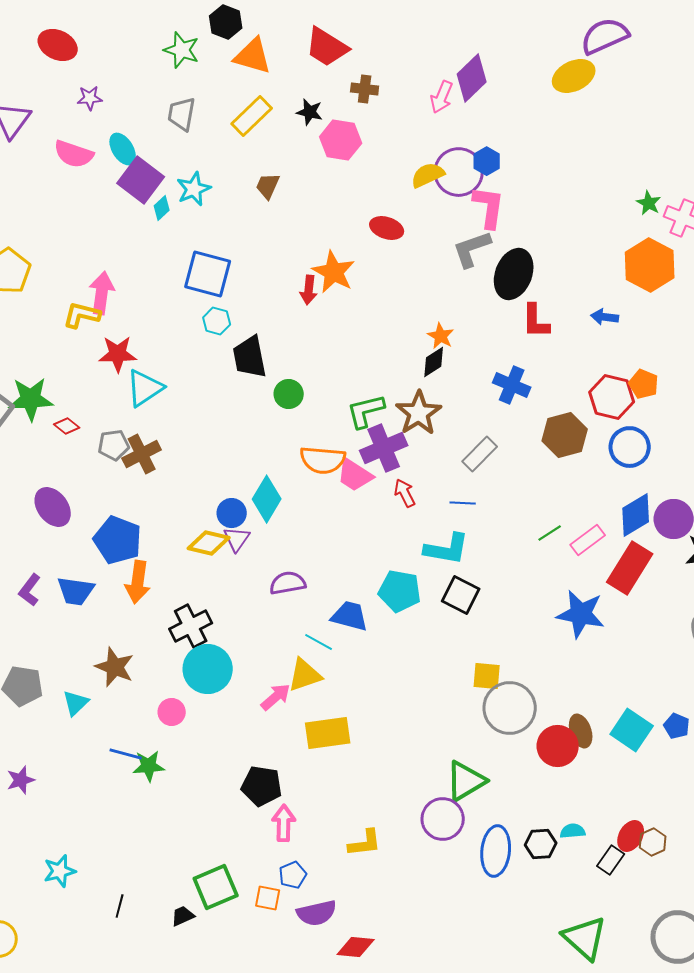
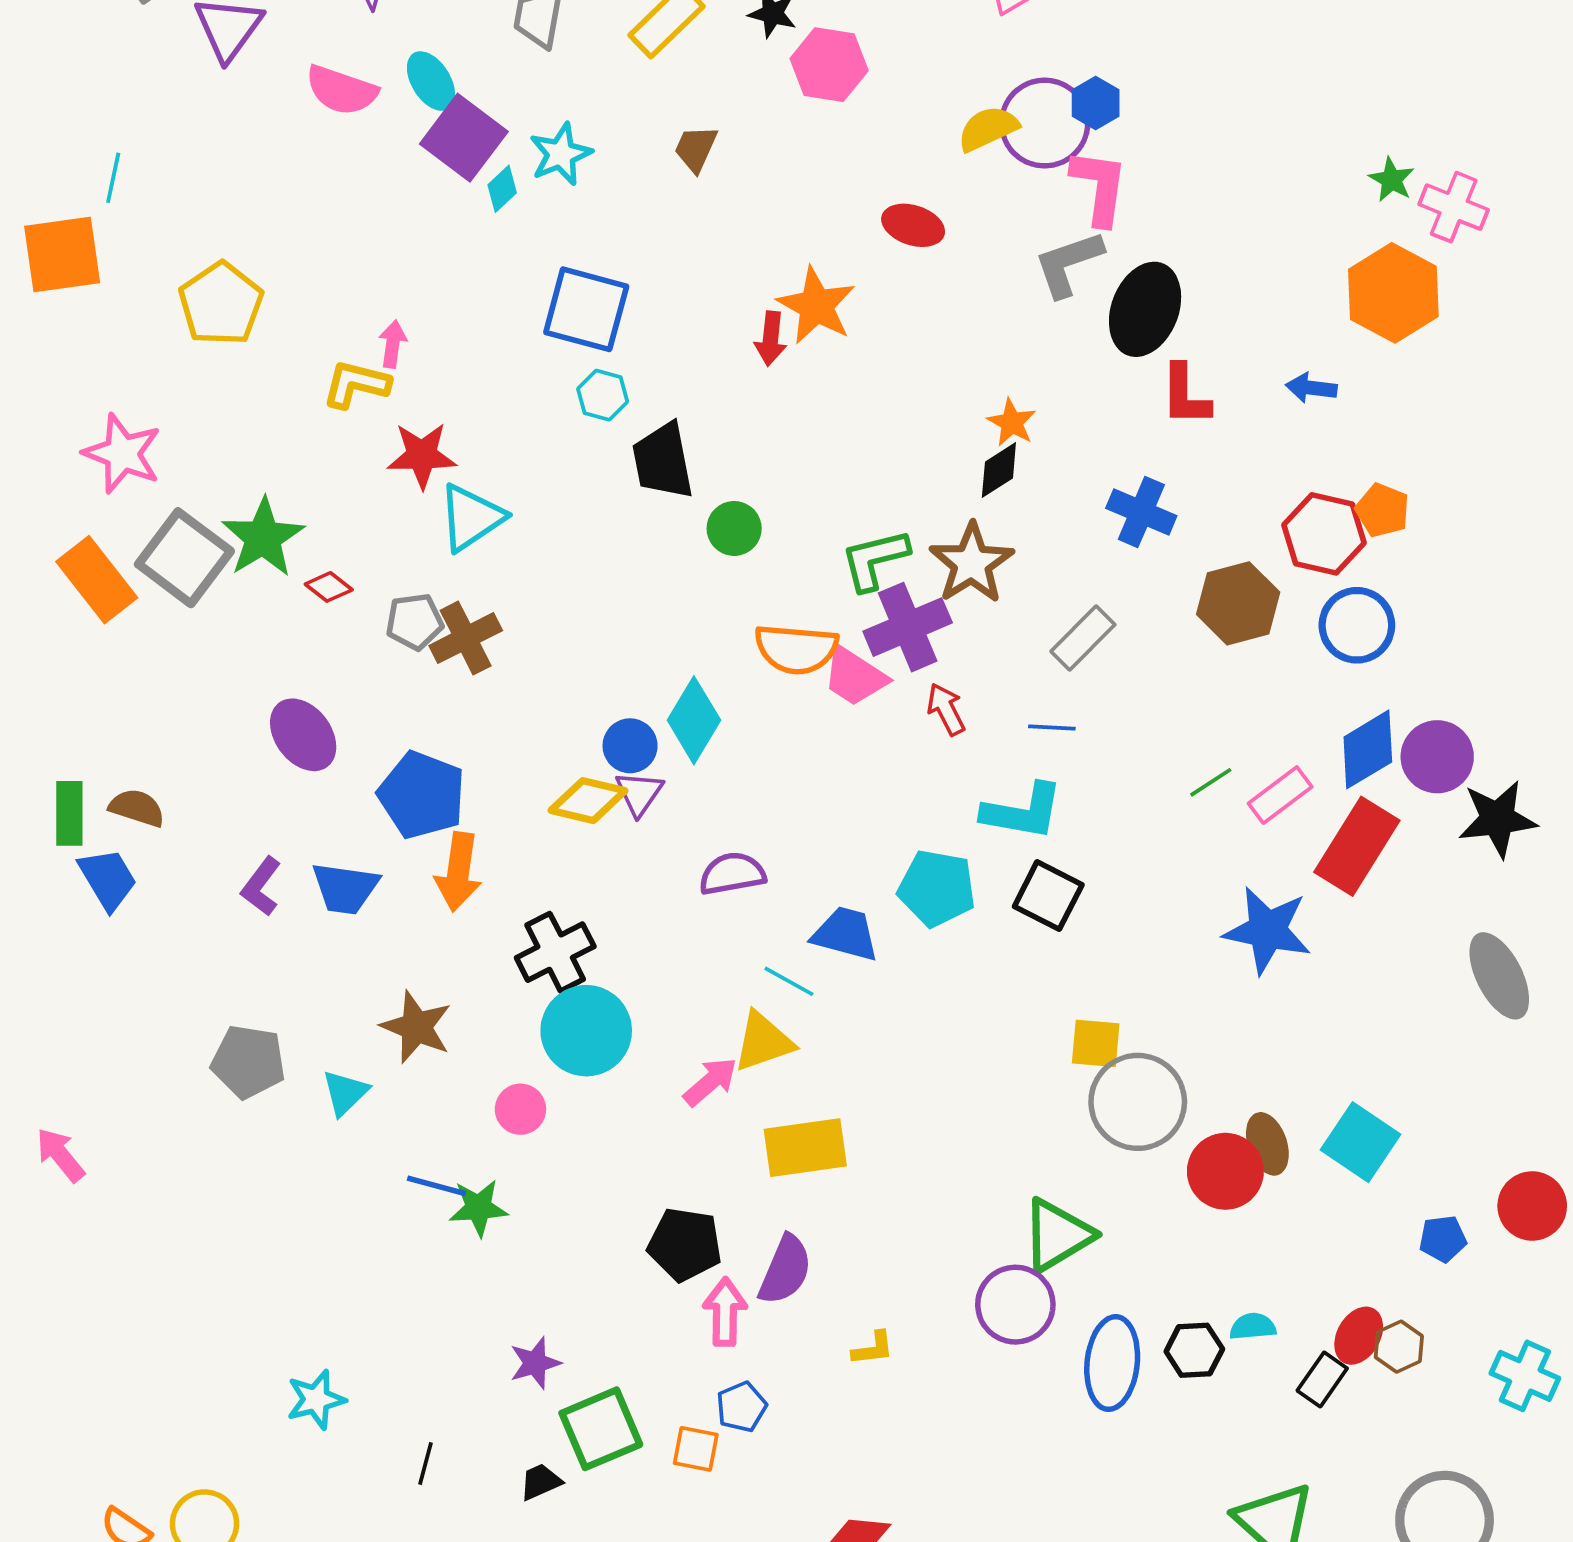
pink arrow: (102, 293) -> (393, 344), size x0.6
green star: (31, 399) -> (263, 538), turned -30
blue pentagon: (677, 726) -> (1443, 1239), moved, turned -30
purple star: (21, 780) -> (535, 1363), moved
yellow L-shape: (365, 843) -> (873, 1348), size x0.7
purple semicircle: (317, 913) -> (785, 1270), moved, turned -54

